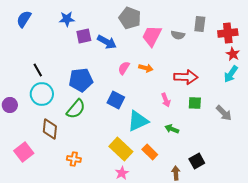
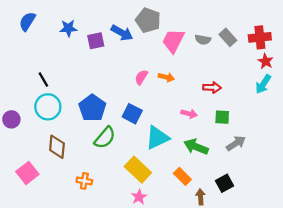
blue star: (67, 19) -> (68, 28), moved
gray rectangle: (200, 24) -> (228, 37), moved, turned -49
blue arrow: (107, 42) -> (122, 33), moved
red arrow: (186, 77) -> (212, 87), size x0.7
blue pentagon: (81, 80) -> (92, 108), moved, turned -30
pink arrow: (166, 100) -> (189, 114), turned -56
green semicircle: (76, 109) -> (105, 138), moved
gray arrow: (224, 113) -> (236, 143), moved, turned -78
green arrow: (172, 129) -> (196, 147), size x1.5
orange rectangle: (150, 152) -> (182, 176), moved

